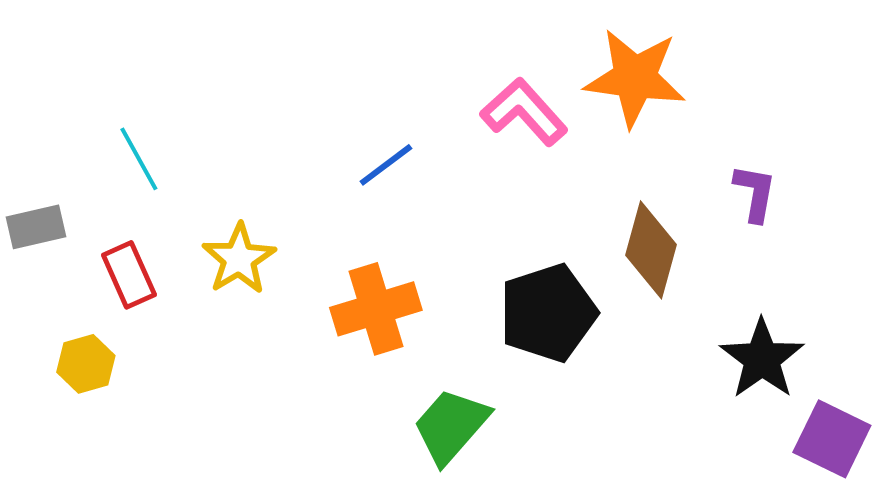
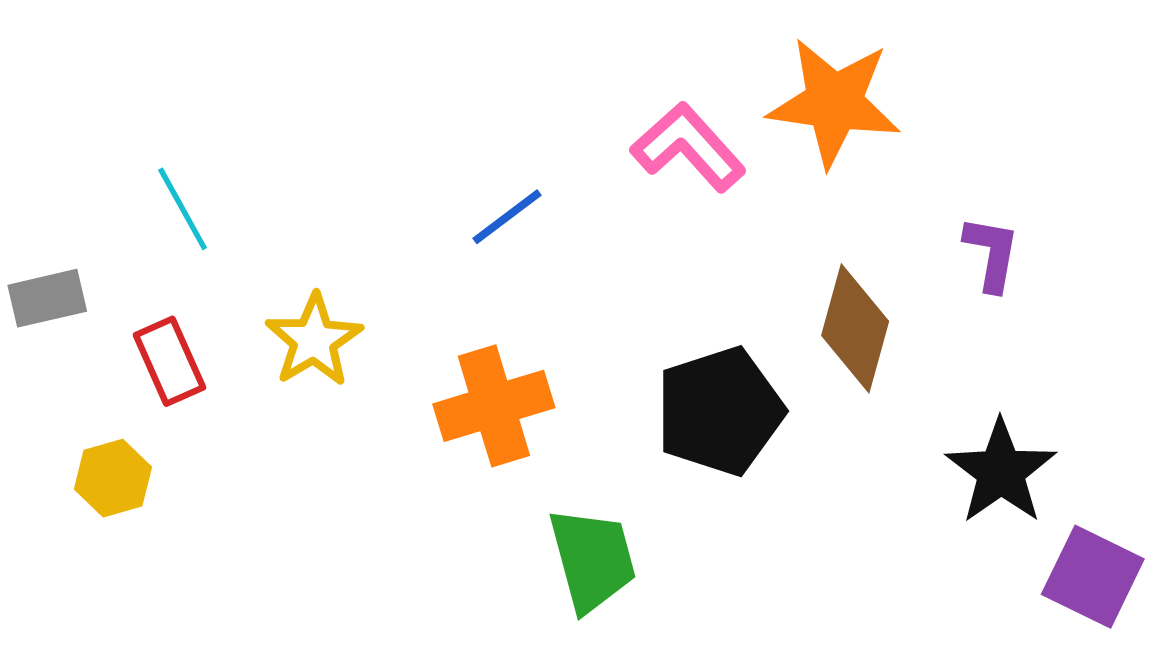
green trapezoid: (451, 426) -> (592, 560), turned 124

